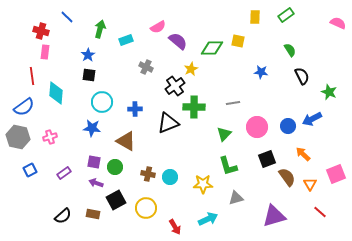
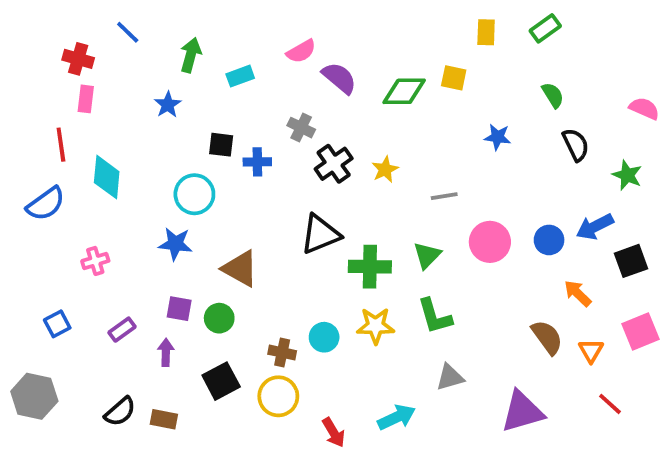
pink semicircle: (338, 23) -> (644, 108), moved
gray cross: (146, 67) -> (301, 128), moved
yellow star: (191, 69) -> (385, 169), moved
black square: (89, 75) -> (221, 145), moved
green cross: (194, 107) -> (370, 267), moved
blue cross: (135, 109) -> (257, 162), moved
gray hexagon: (18, 137) -> (34, 396), moved
black square: (267, 159) -> (631, 261), moved
brown cross: (148, 174) -> (282, 352), moved
purple arrow: (96, 183) -> (166, 352), moved, turned 72
yellow star: (203, 184) -> (376, 326), moved
brown rectangle: (93, 214) -> (164, 419), moved

